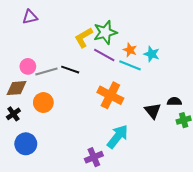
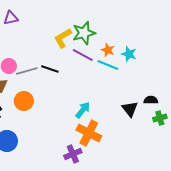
orange cross: (110, 95) -> (89, 133), moved
cyan arrow: (118, 137) -> (83, 110), moved, size x0.7

